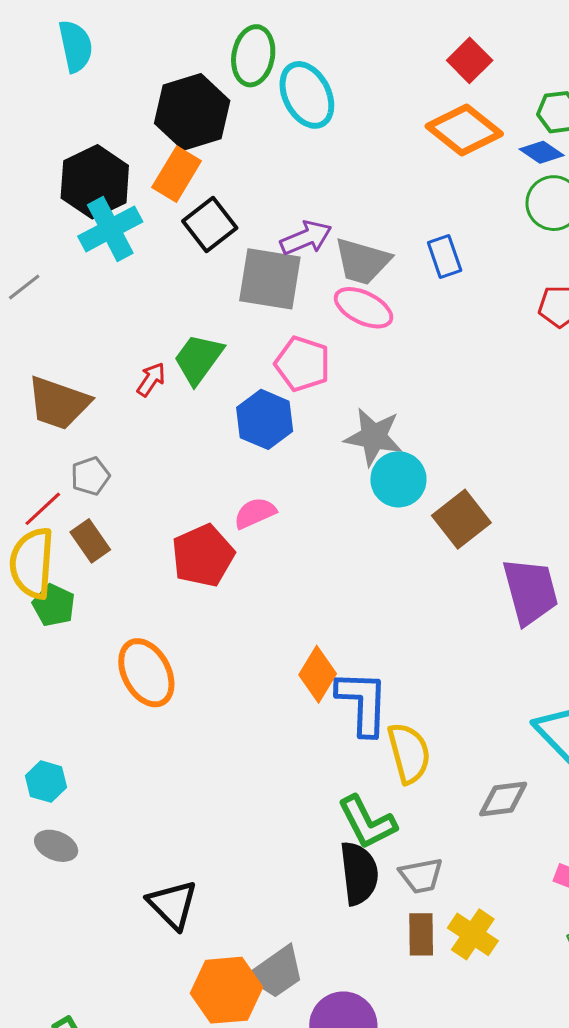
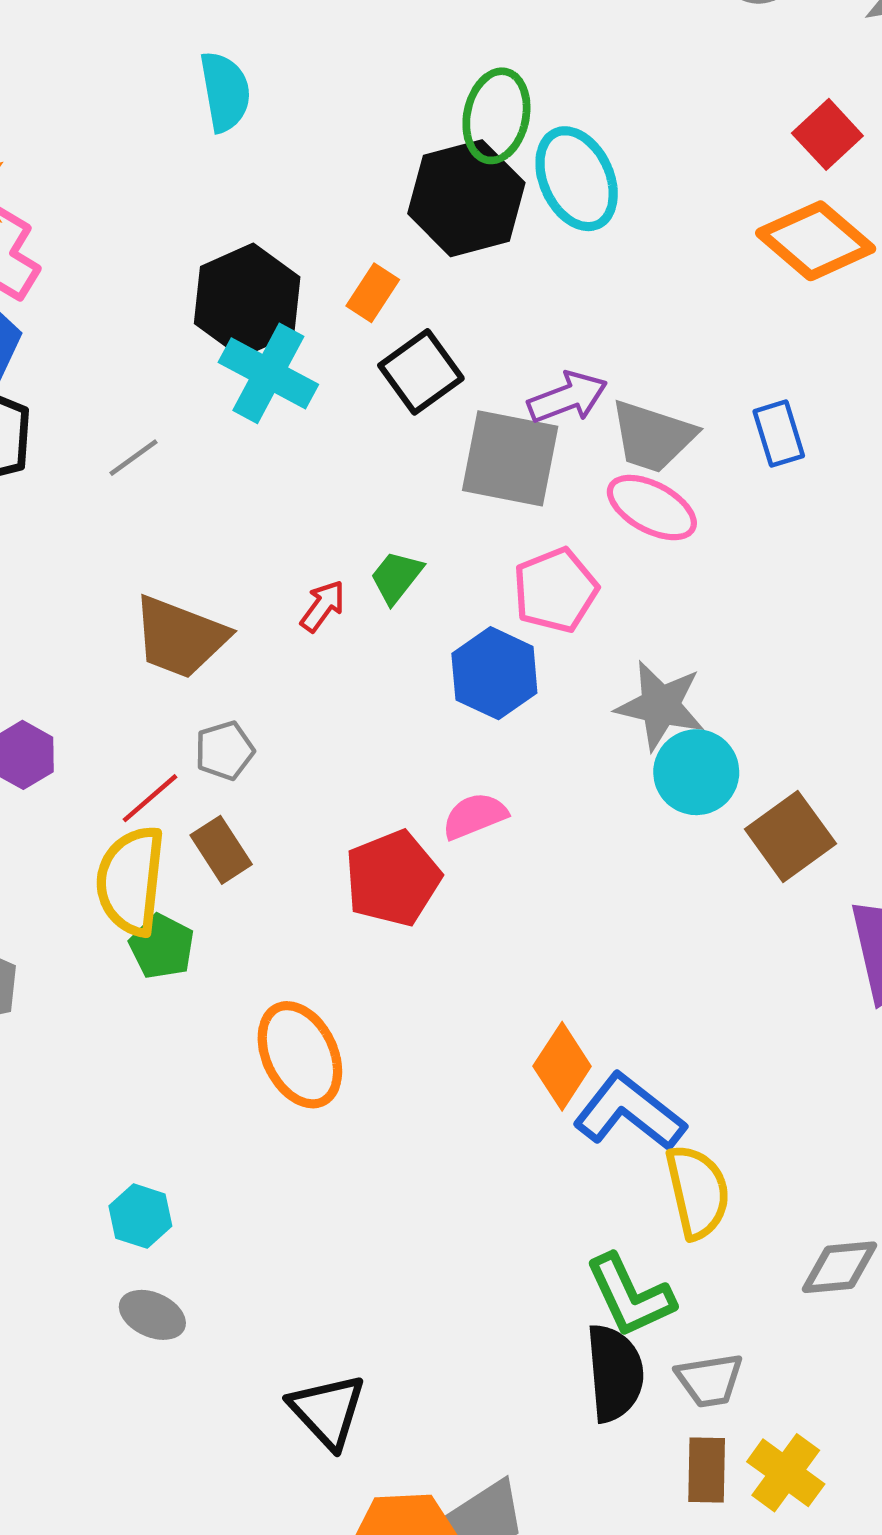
black hexagon: (192, 112) -> (466, 198), moved
orange rectangle: (177, 174) -> (373, 293), size x0.7
cyan cross: (110, 229) -> (268, 373), turned -36
green trapezoid: (198, 359) -> (396, 577), size x0.7
pink pentagon: (302, 364) -> (555, 590), turned 30
blue L-shape: (363, 703) -> (629, 1112), turned -56

